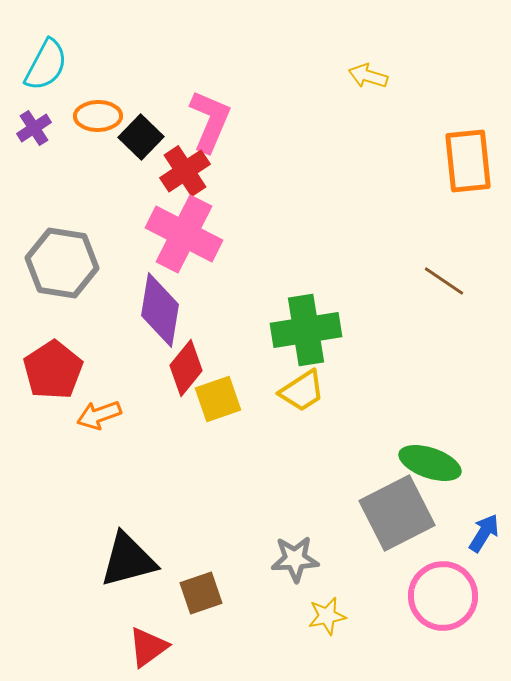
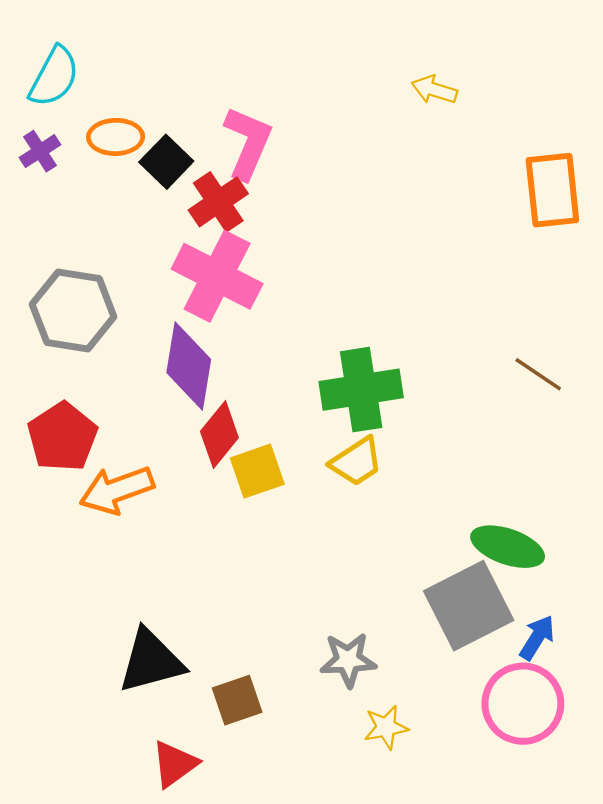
brown line: (444, 281) -> (538, 374), moved
orange arrow: (99, 415) -> (117, 490), size x1.4
blue arrow: (484, 533) -> (537, 638), moved

